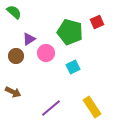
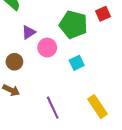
brown circle: (16, 56) -> (14, 62), moved
purple line: (51, 108) -> (53, 108), turned -75

